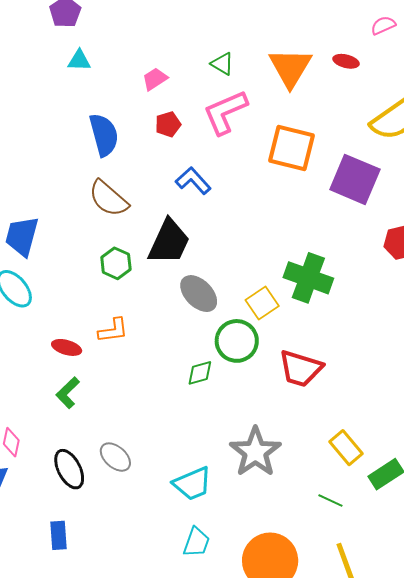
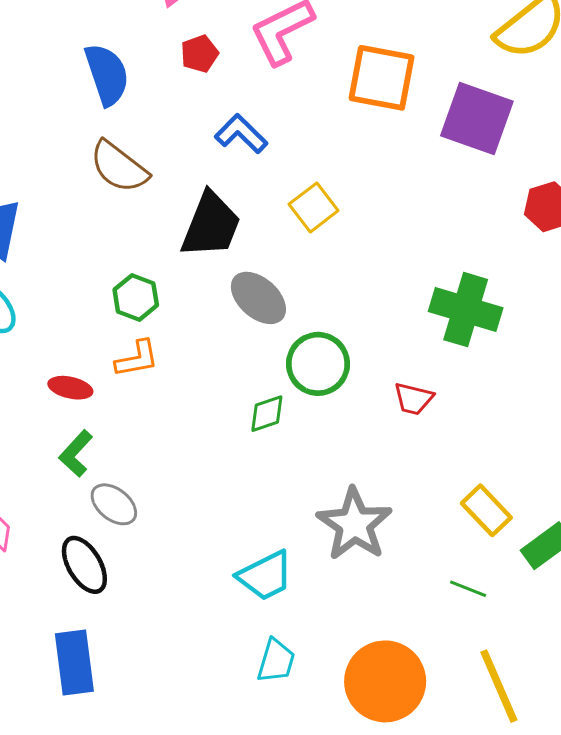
green hexagon: (116, 263) -> (136, 297), moved
green cross: (308, 278) -> (466, 310), moved
yellow square: (262, 303) -> (314, 207), moved
red trapezoid: (301, 369) -> (413, 399), size x0.6
gray ellipse: (115, 457) -> (114, 504), moved
blue rectangle: (58, 535) -> (74, 663), size x1.5

